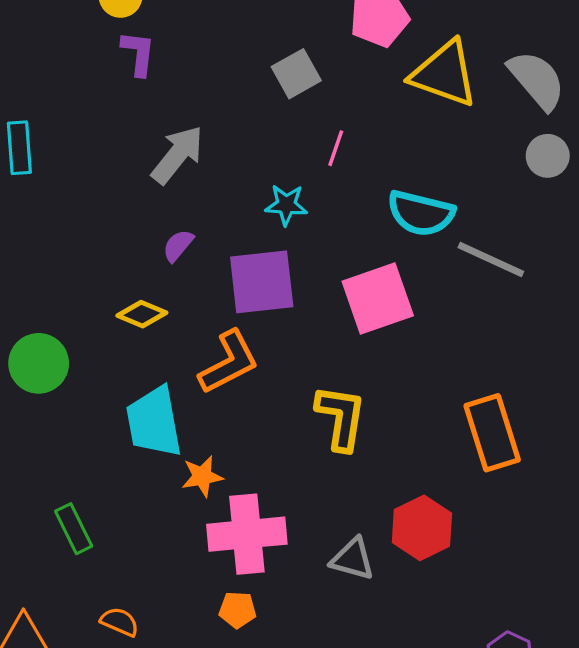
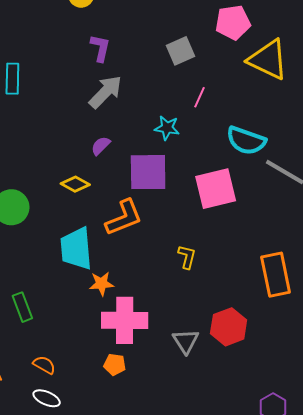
purple L-shape: (138, 53) -> (100, 48), moved
yellow L-shape: (341, 418) -> (187, 257), size x0.6
gray triangle: (353, 559) -> (186, 341), turned 36

